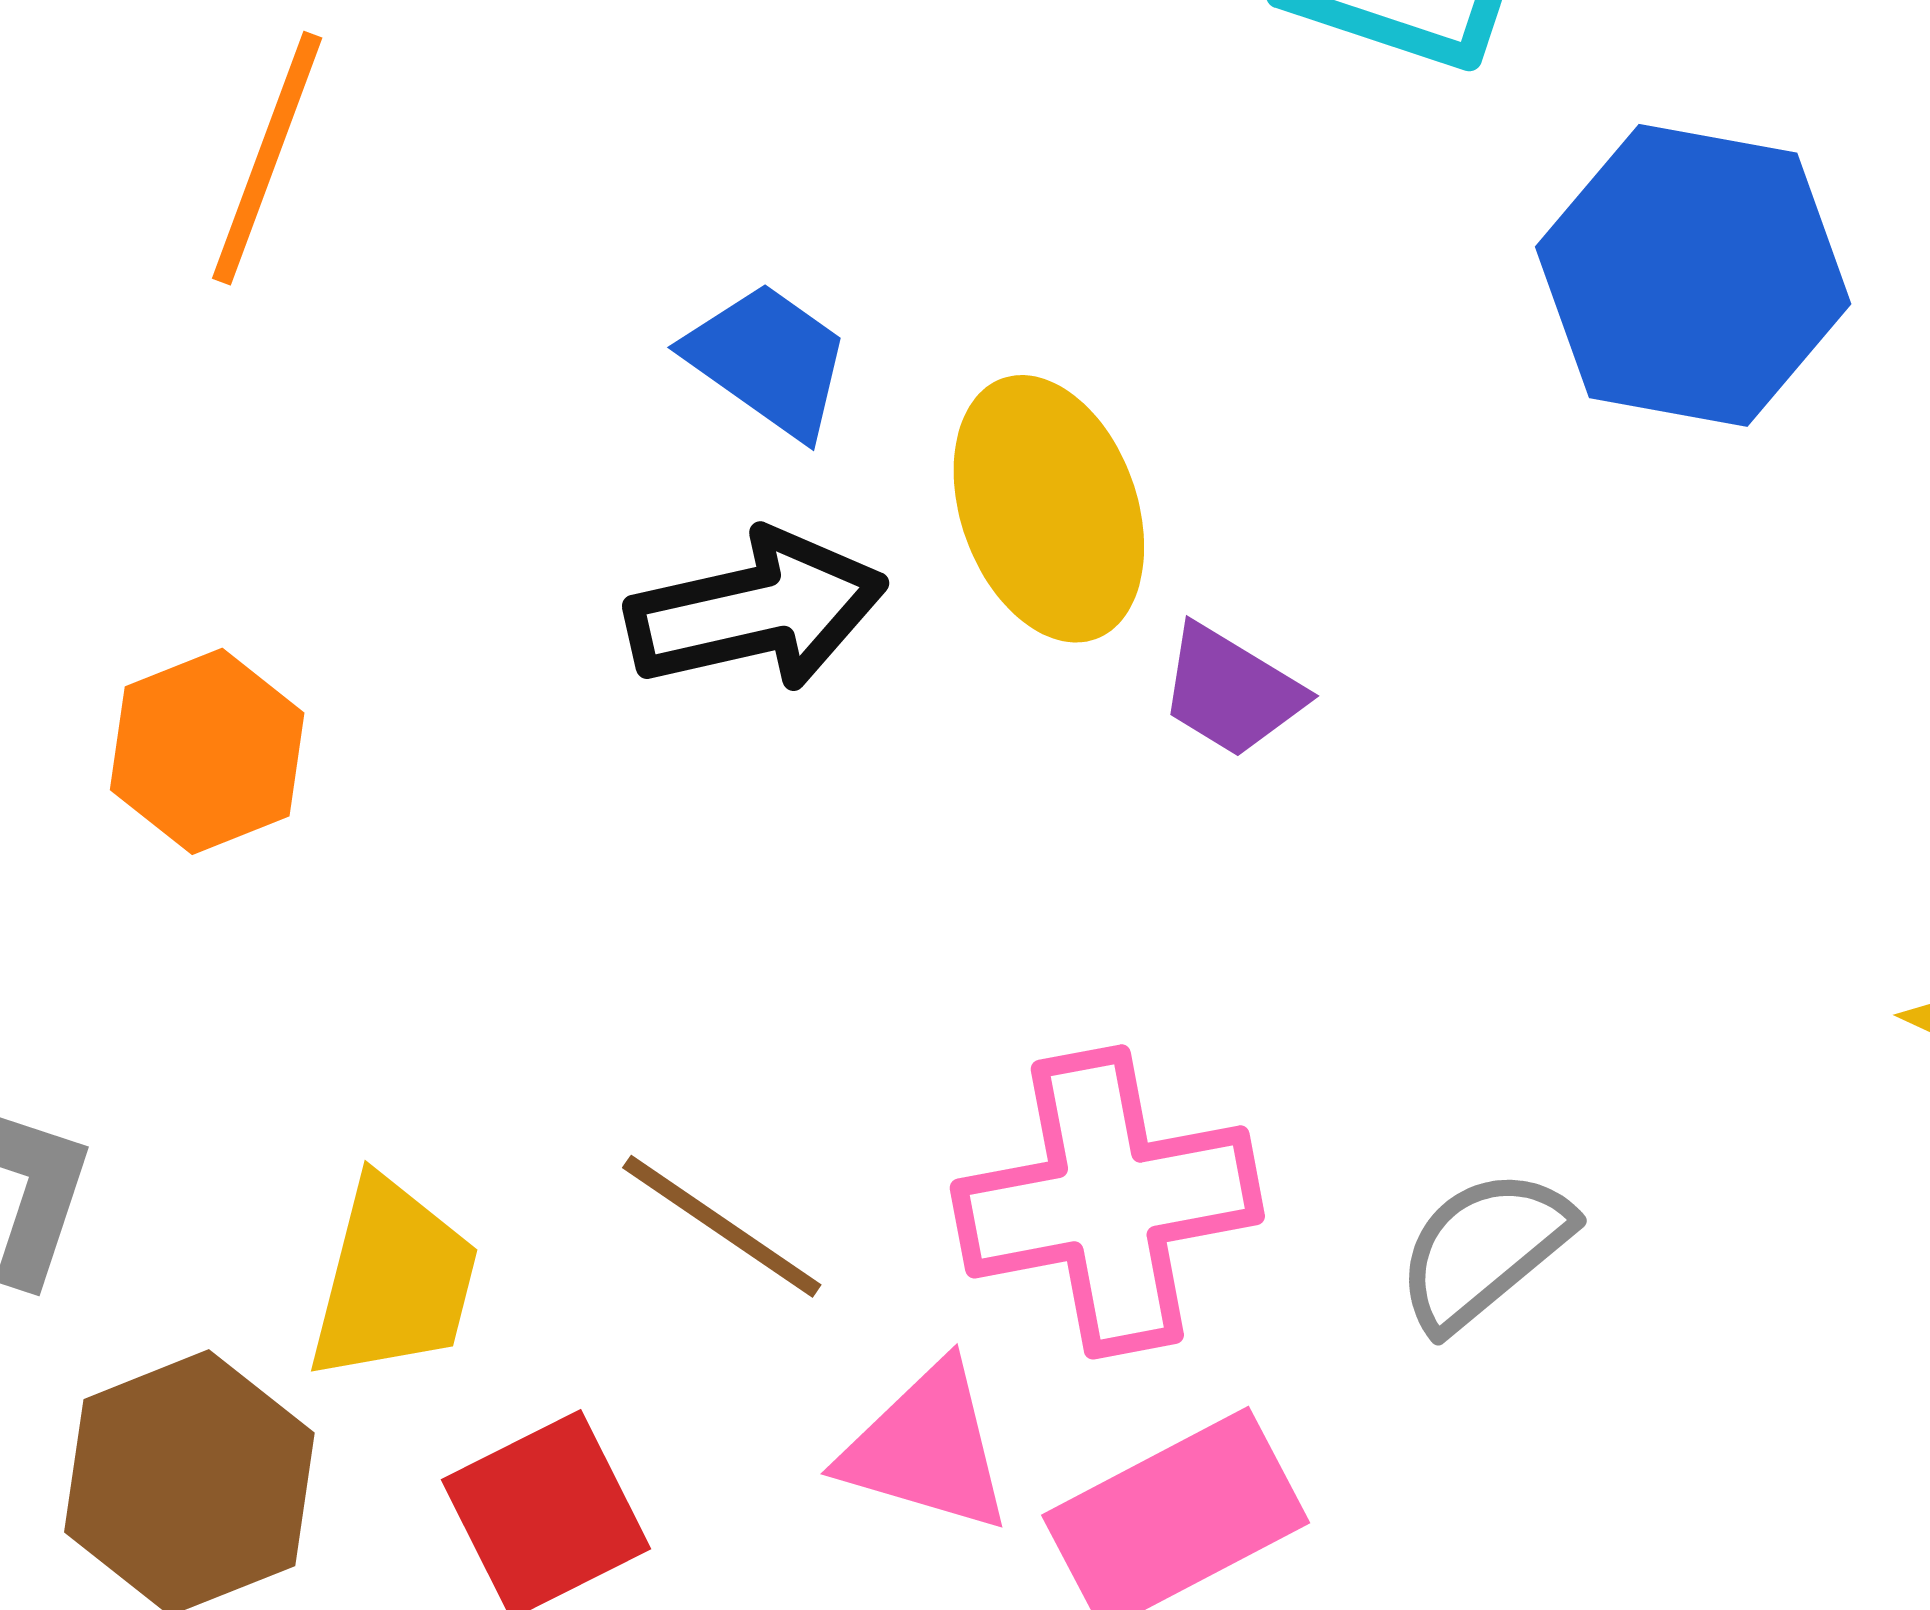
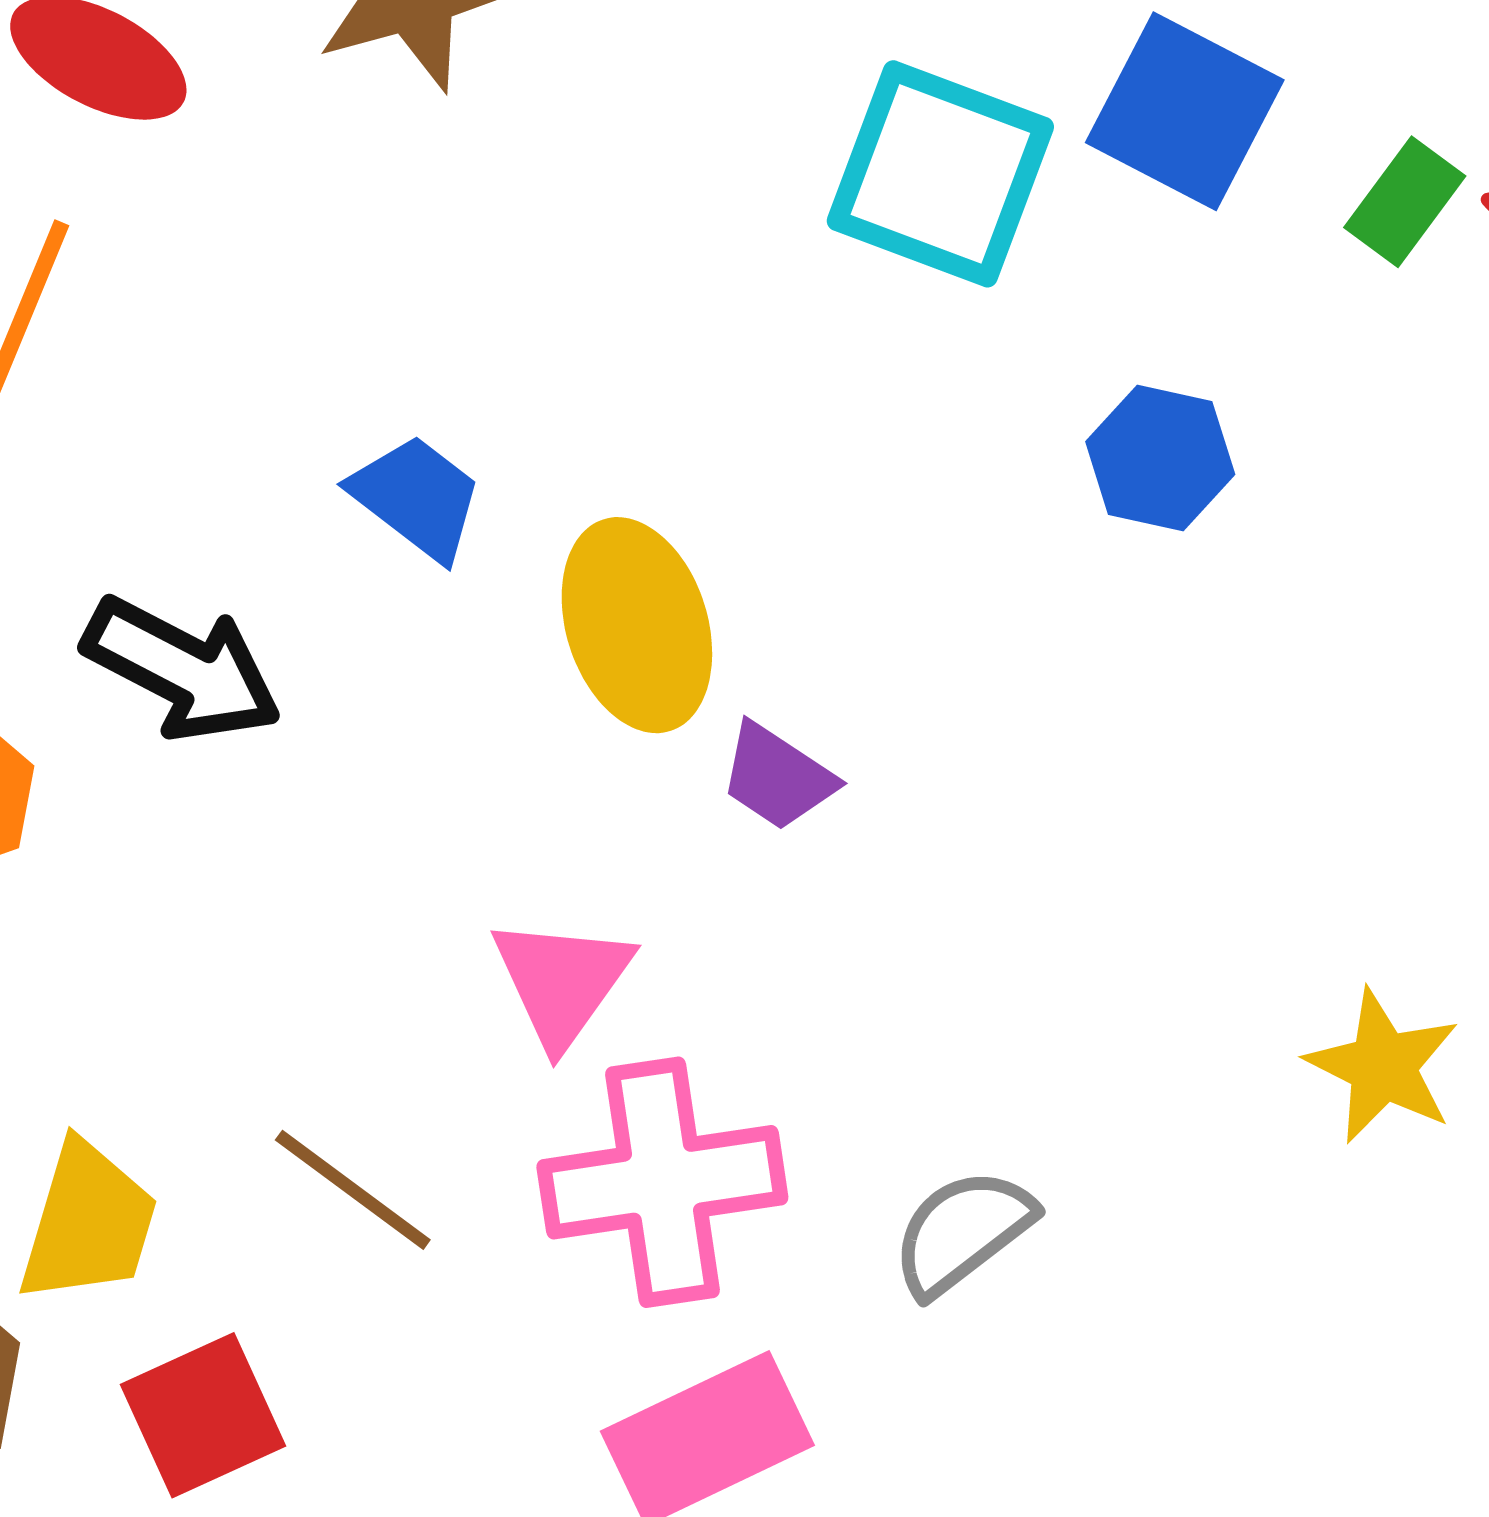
blue hexagon: (1693, 275) -> (1160, 458), size x0.6
black arrow: (756, 611) -> (182, 669), moved, turned 38
pink triangle: (927, 1448) -> (562, 981), moved, turned 47

